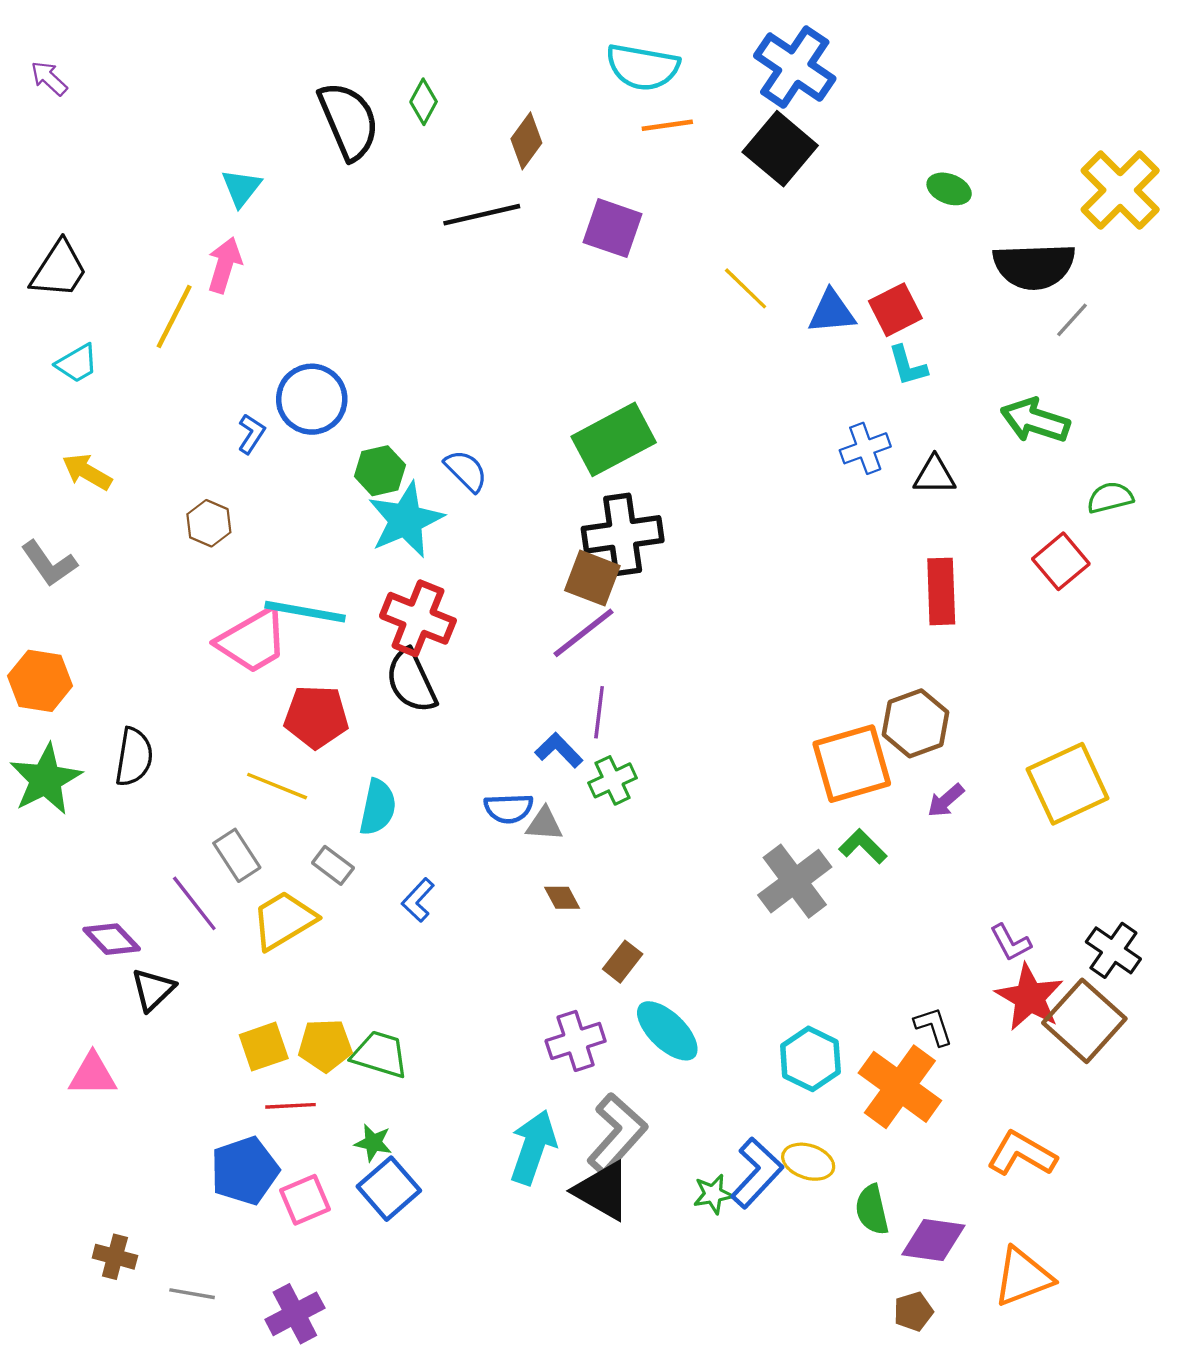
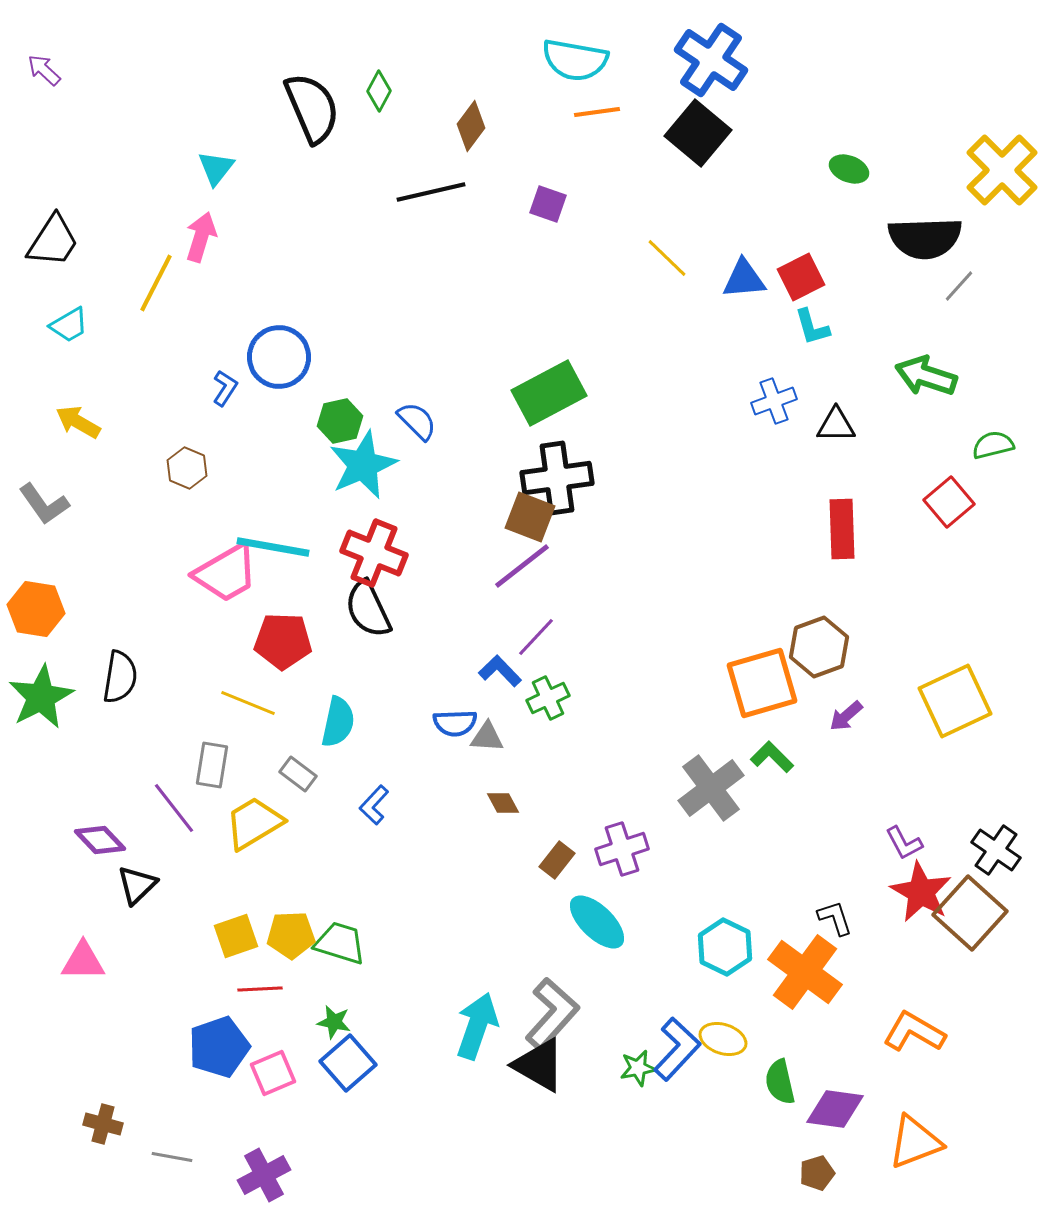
purple square: (613, 228) -> (548, 204), size x0.7
purple line: (599, 712) -> (536, 637), turned 36
gray rectangle: (237, 855) -> (212, 765), turned 42
purple cross: (576, 1041) -> (622, 849), moved

